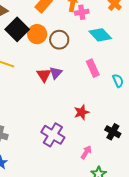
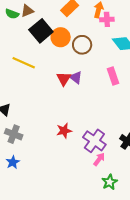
purple triangle: (56, 73) -> (76, 77), turned -40
red star: (82, 112) -> (64, 131), moved
purple cross: (53, 135) -> (94, 141), moved

